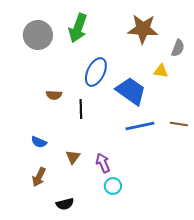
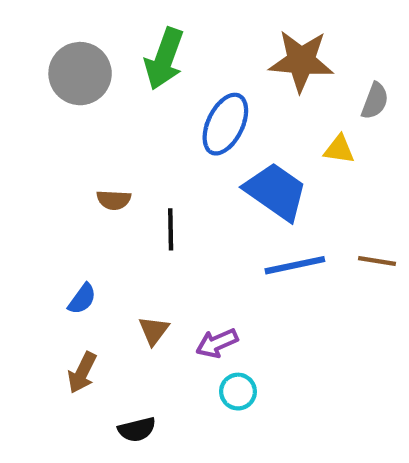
blue ellipse: (96, 72) -> (225, 124), moved
blue semicircle: (39, 142) -> (82, 299), turned -77
purple arrow: (103, 163) -> (217, 343), turned -90

